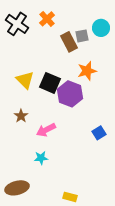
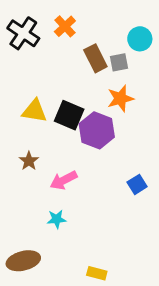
gray square: (82, 36) -> (119, 62), moved
yellow triangle: (25, 80) -> (34, 111), turned -36

